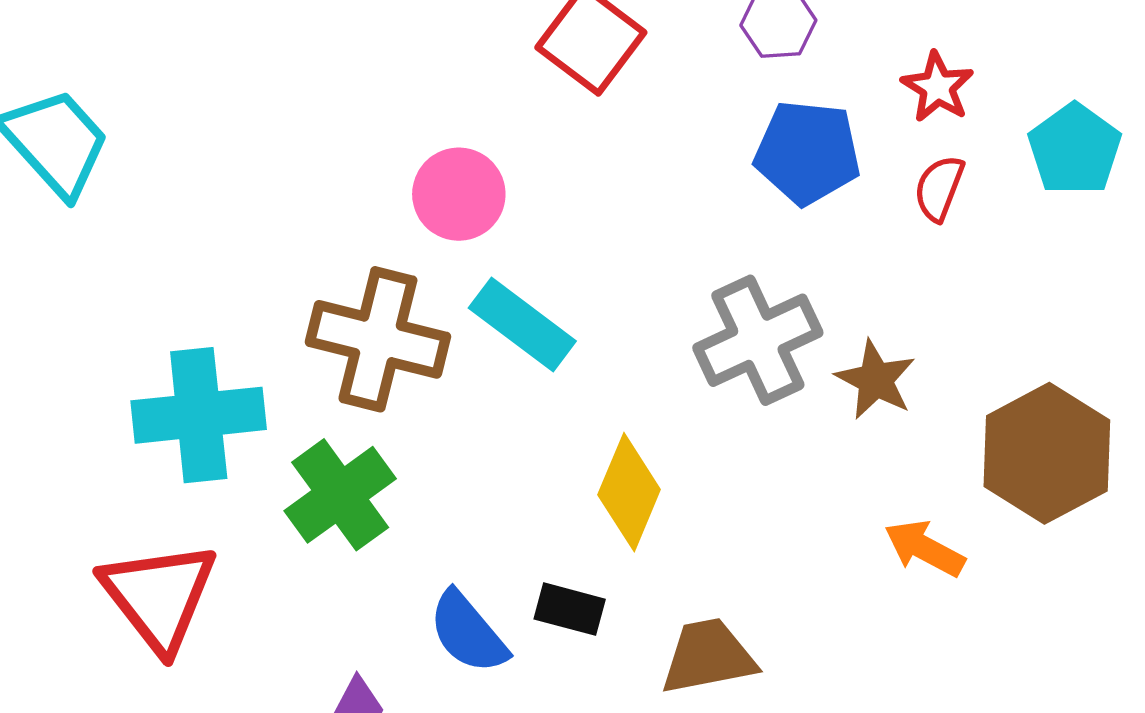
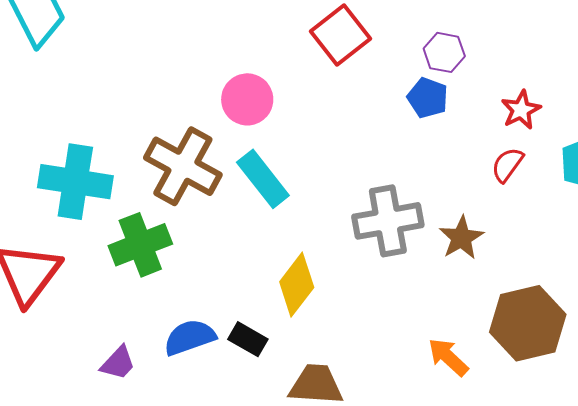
blue pentagon: (807, 152) -> (428, 98), moved, size x0.7
brown star: (876, 380) -> (461, 238), moved
blue semicircle: (468, 632) -> (190, 337), turned 96

